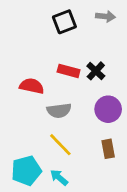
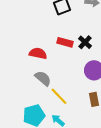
gray semicircle: (59, 111) -> (43, 78), moved, turned -132

